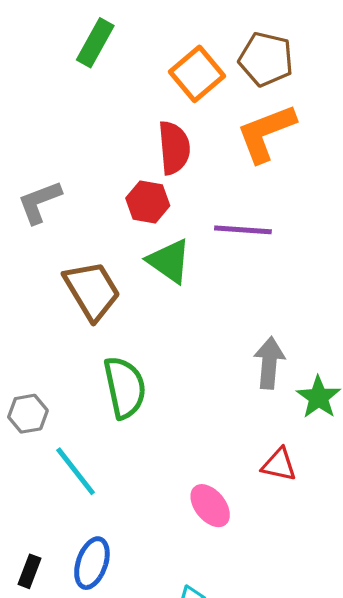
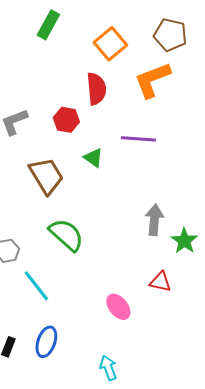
brown pentagon: (266, 59) -> (170, 35), moved
red hexagon: (148, 202) -> (66, 120), moved
green triangle: (169, 261) -> (93, 158), size x0.7
green semicircle: (125, 387) -> (66, 235), turned -36

